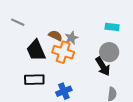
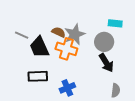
gray line: (18, 22) -> (22, 35), moved
gray star: (71, 38) -> (75, 34), size x1.5
gray circle: (109, 52) -> (104, 42), moved

